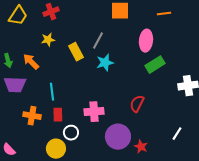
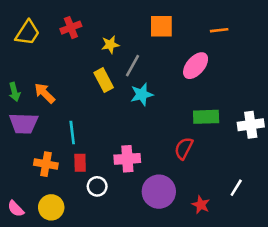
yellow star: (48, 40) -> (110, 45), moved
pink ellipse: (146, 41) -> (196, 66), turned 35
green rectangle: (155, 65) -> (206, 117), moved, turned 30
red star: (141, 147) -> (201, 205), moved
yellow circle: (56, 149) -> (51, 207), moved

